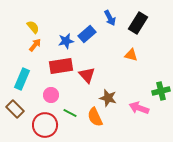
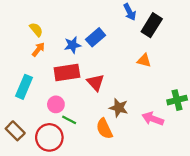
blue arrow: (110, 18) -> (130, 12), moved
brown rectangle: (15, 109) -> (15, 131), moved
green line: (70, 113) -> (69, 120), moved

